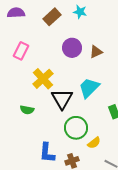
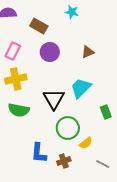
brown rectangle: (52, 17) -> (39, 26), moved, turned 72
purple circle: (72, 48) -> (50, 52), moved
yellow cross: (43, 79) -> (16, 79), moved, turned 30
green semicircle: (27, 110) -> (19, 110), size x1.5

